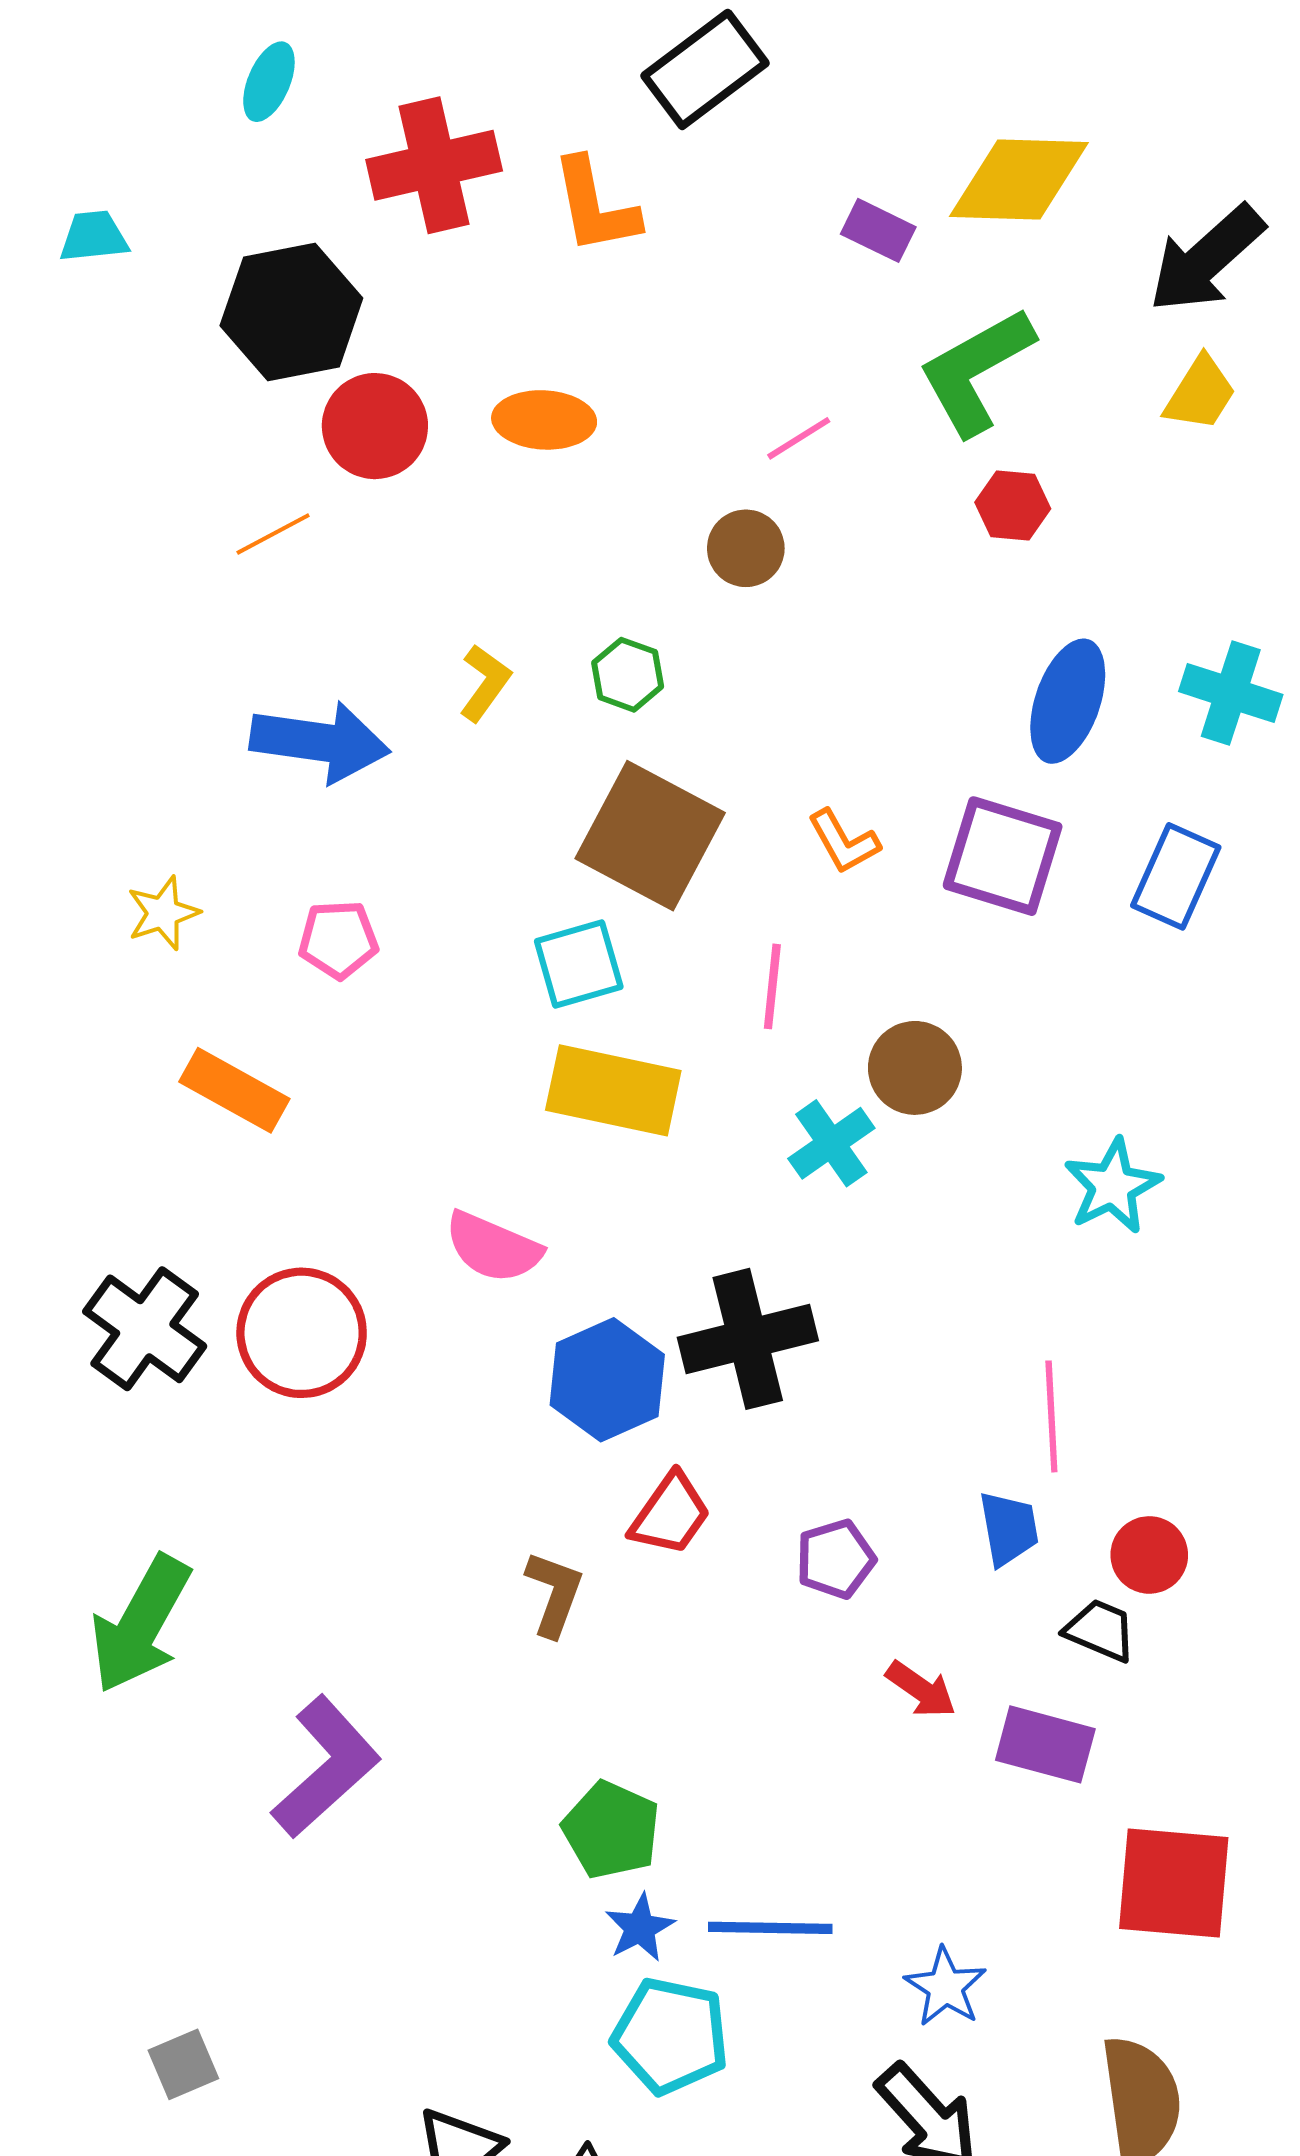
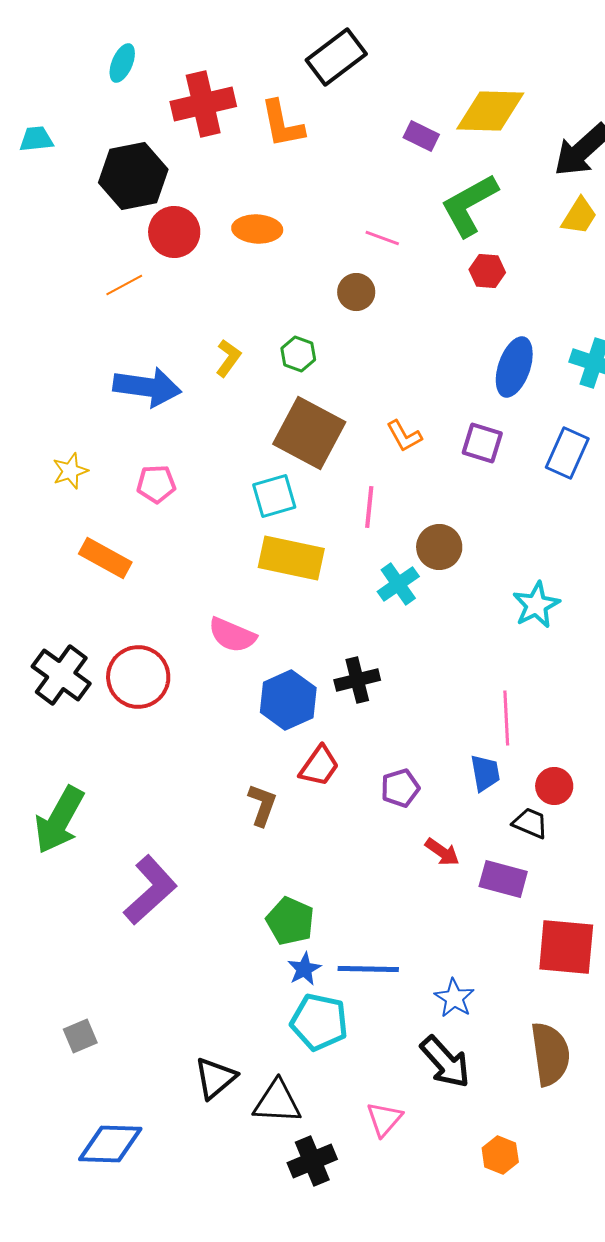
pink line: (799, 438) -> (382, 238), turned 52
purple square: (1003, 856) -> (482, 443), size x0.7
black cross: (748, 1339) -> (357, 680), size x0.7

